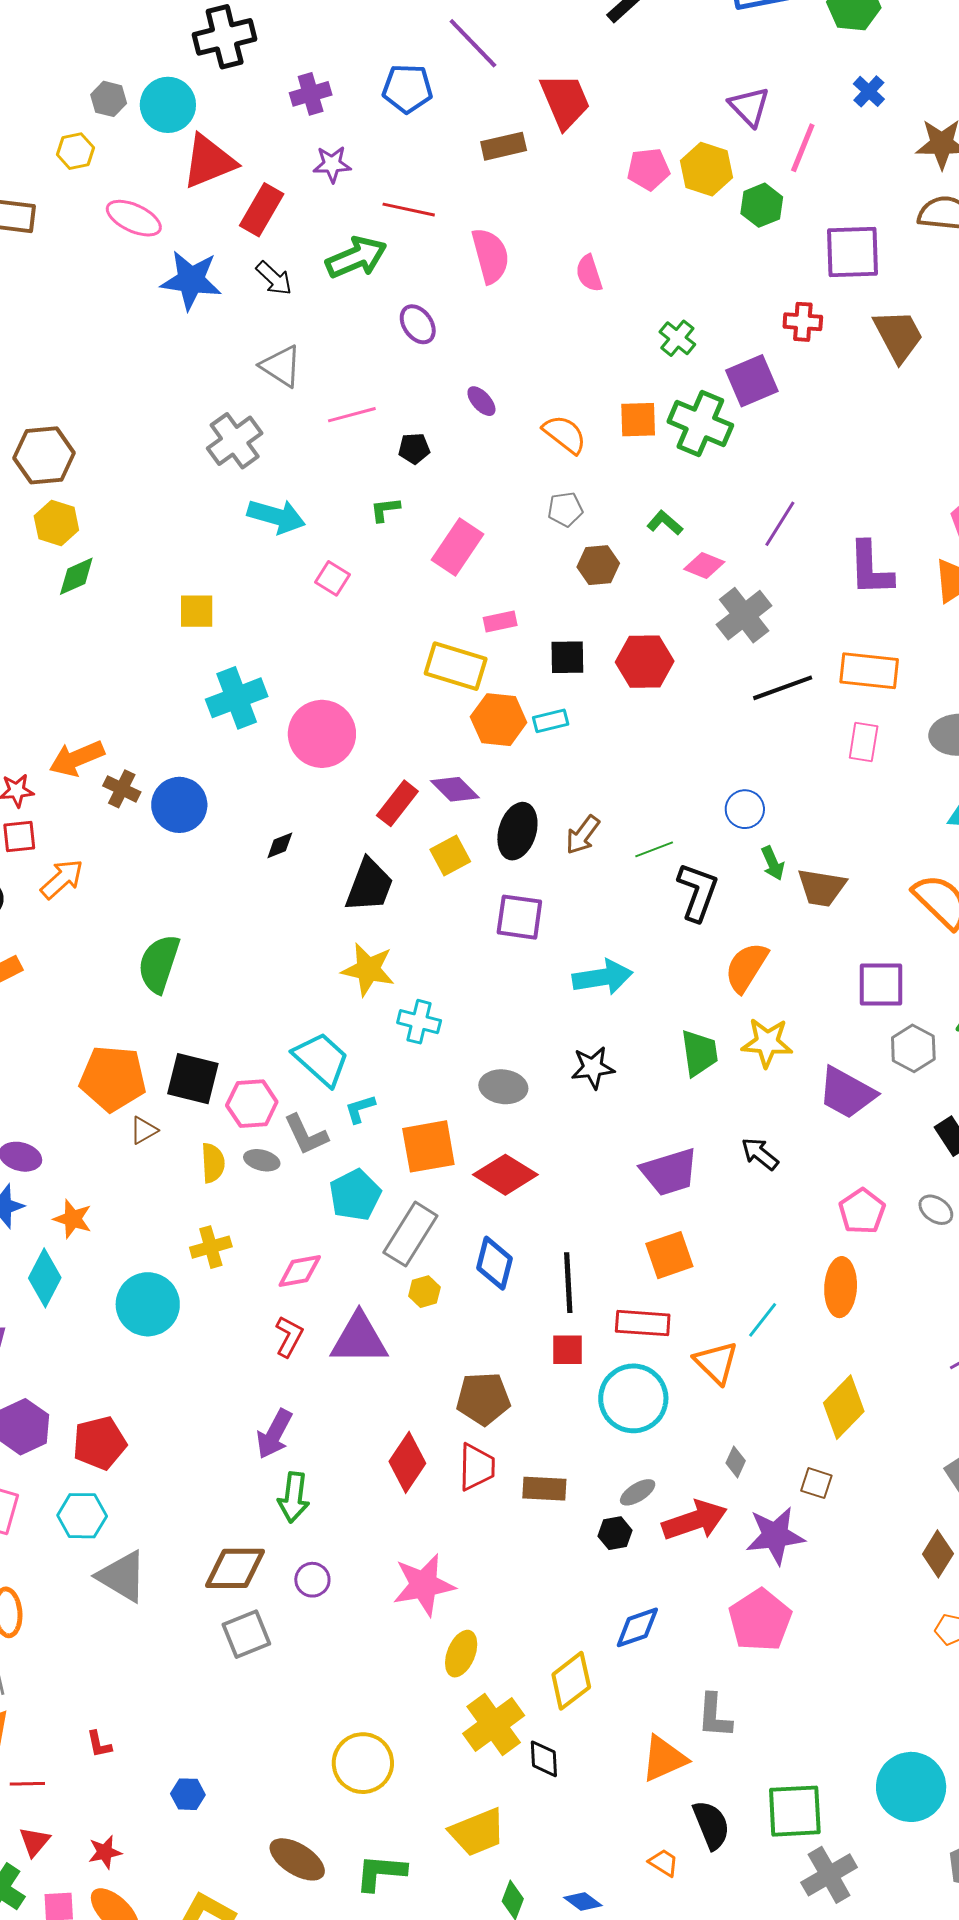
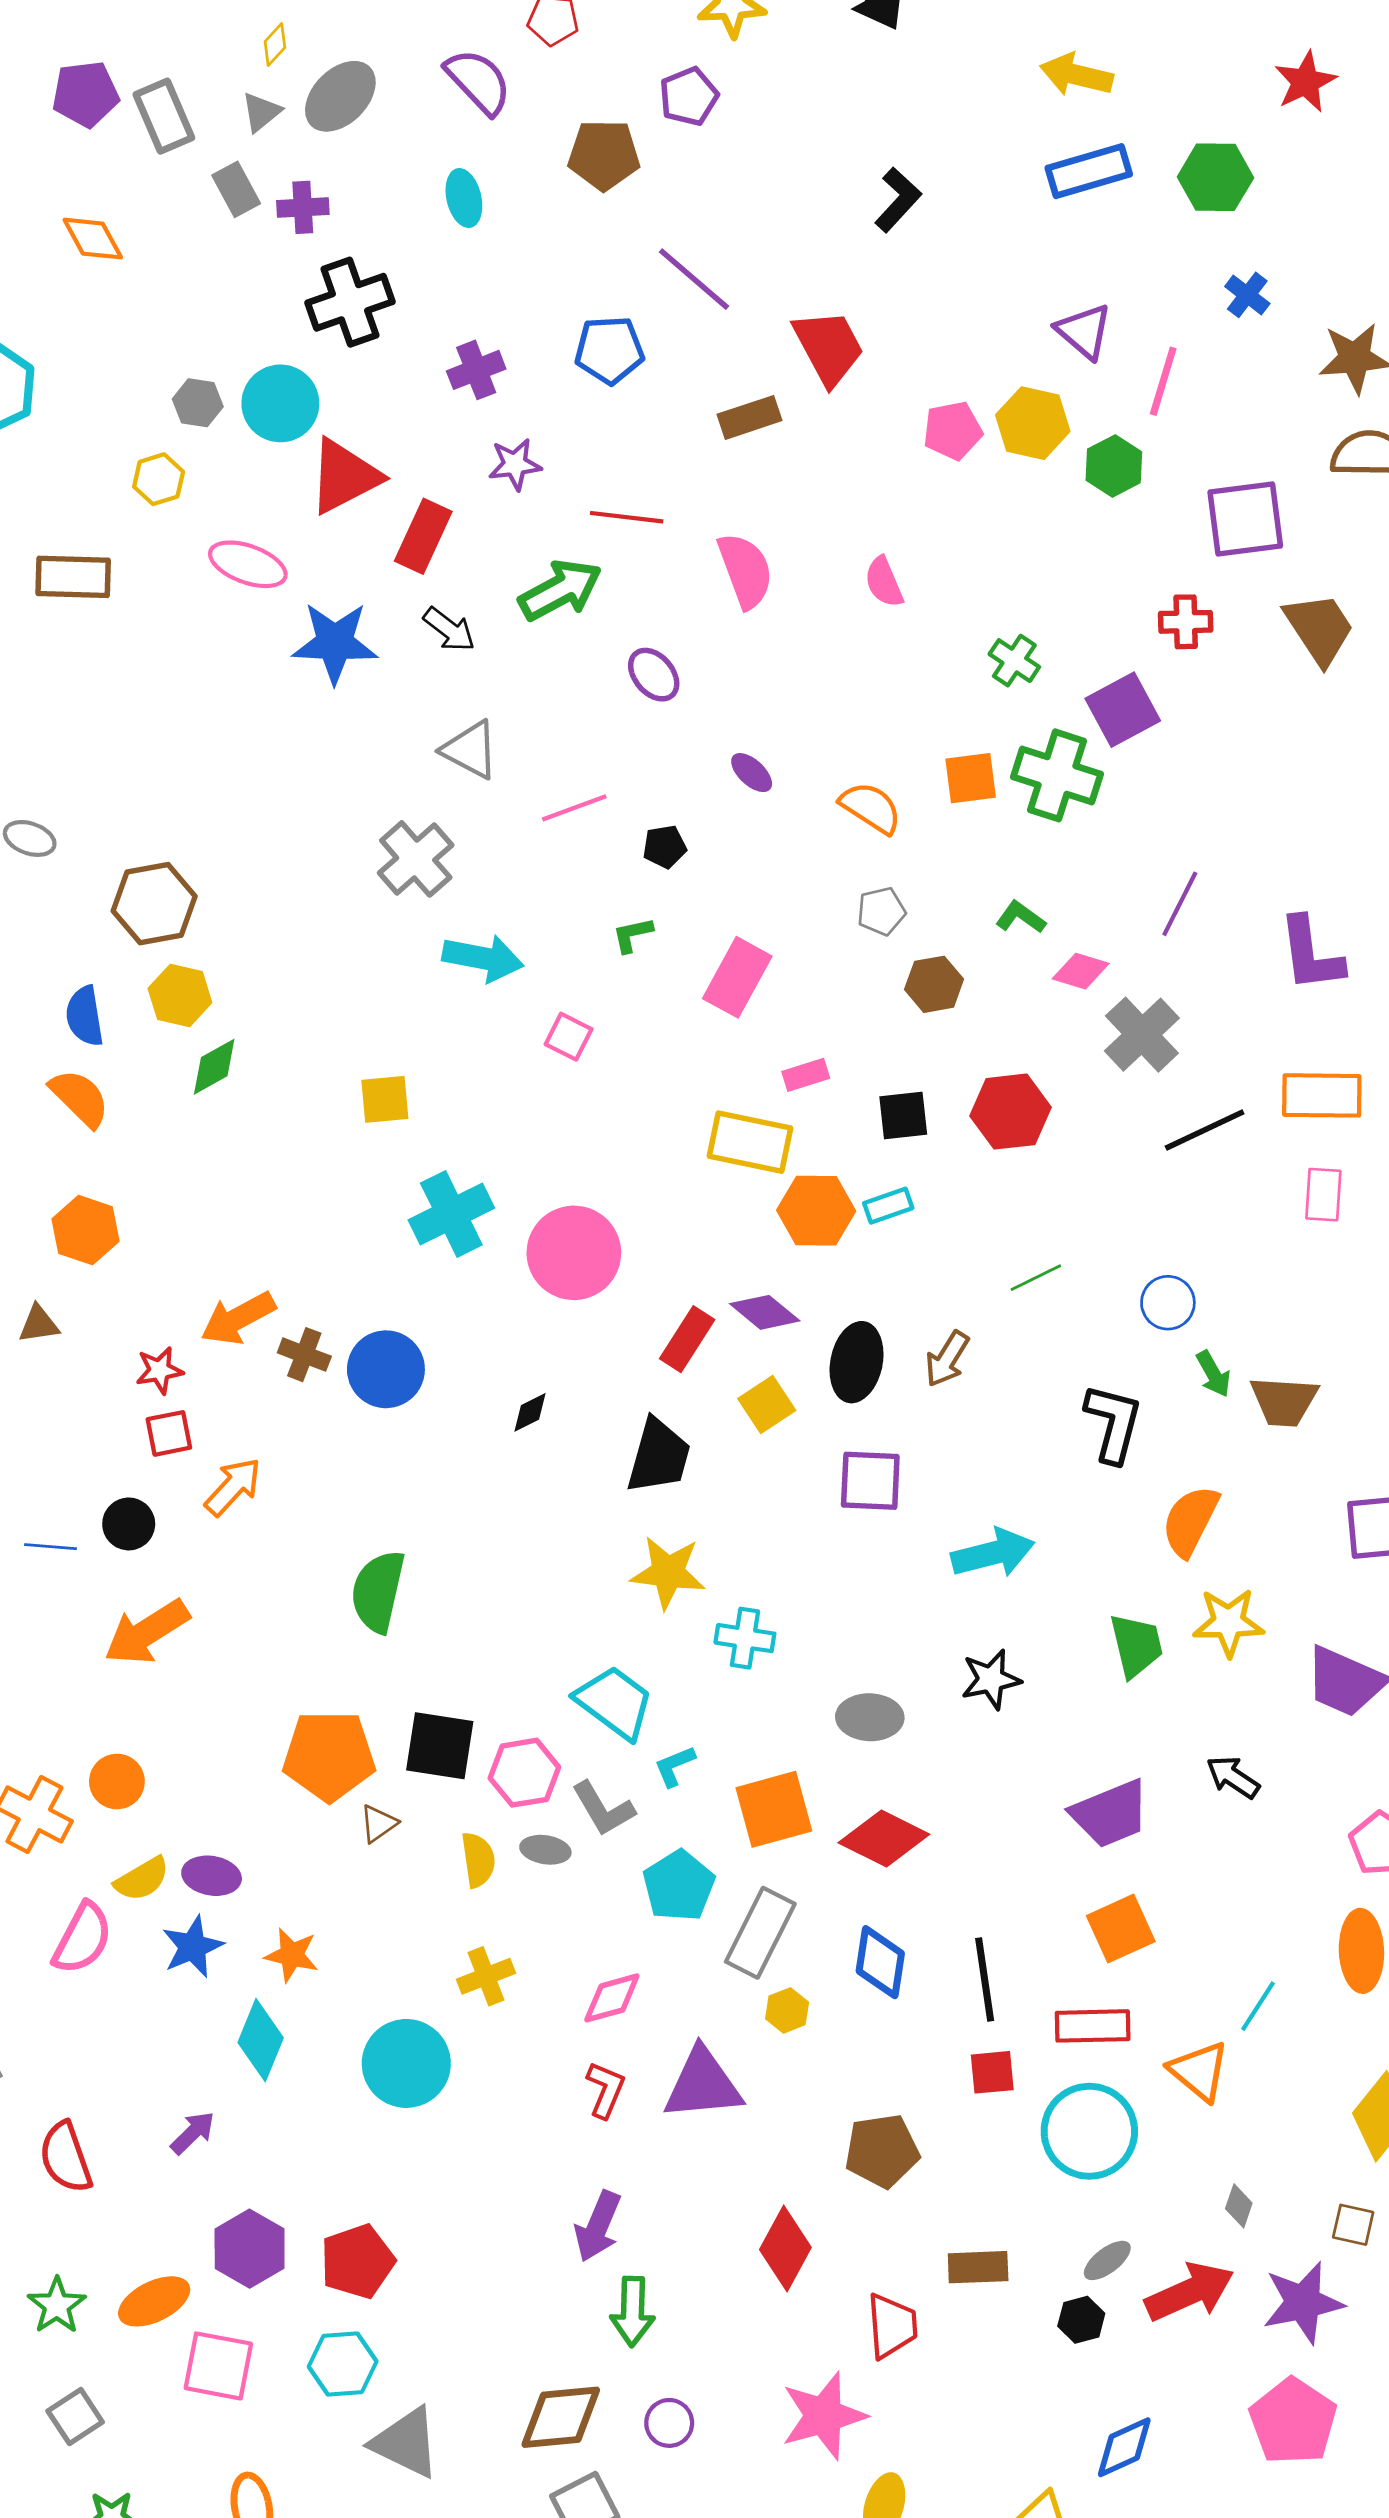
green line: (654, 849) -> (1036, 1278), moved
red trapezoid: (477, 1467) -> (892, 2326), moved

